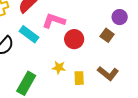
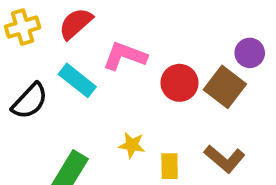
brown square: (107, 35) -> (225, 87), size x1.5
red circle: (74, 39) -> (179, 83), moved

